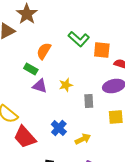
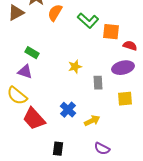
orange semicircle: (44, 51) -> (55, 13), moved
green rectangle: (31, 69) -> (32, 53), moved
purple triangle: (40, 86) -> (25, 72), moved

